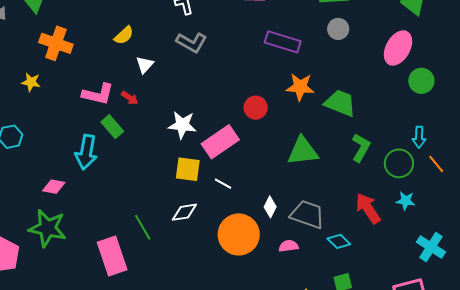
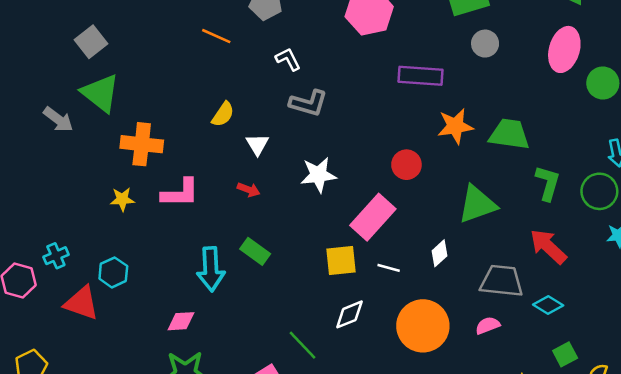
pink L-shape: (98, 94) -> (180, 193), moved
white star: (182, 125) -> (318, 175), moved
green rectangle: (112, 127) -> (255, 251), moved
white diamond: (270, 207) -> (439, 253), moved, turned 35
red arrow: (368, 208) -> (548, 247), moved

